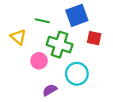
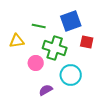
yellow triangle: (18, 37) -> (17, 41), turned -49

